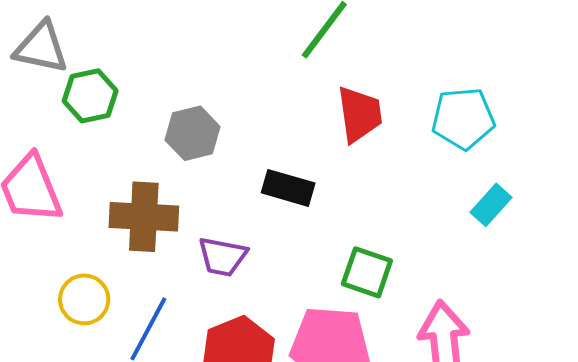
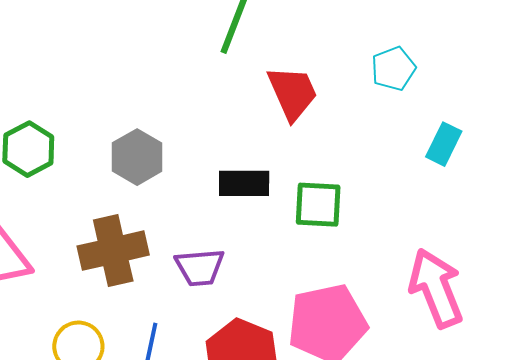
cyan pentagon: (463, 118) -> (393, 69), size x0.7
green square: (367, 272) -> (318, 205), moved

